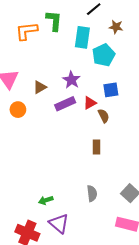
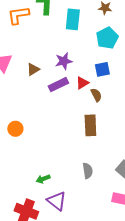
cyan pentagon: (104, 55) -> (107, 38), moved
purple star: (71, 80) -> (64, 61), turned 30
orange circle: (18, 110) -> (15, 129), moved
brown rectangle: (96, 147) -> (90, 125), size x1.5

